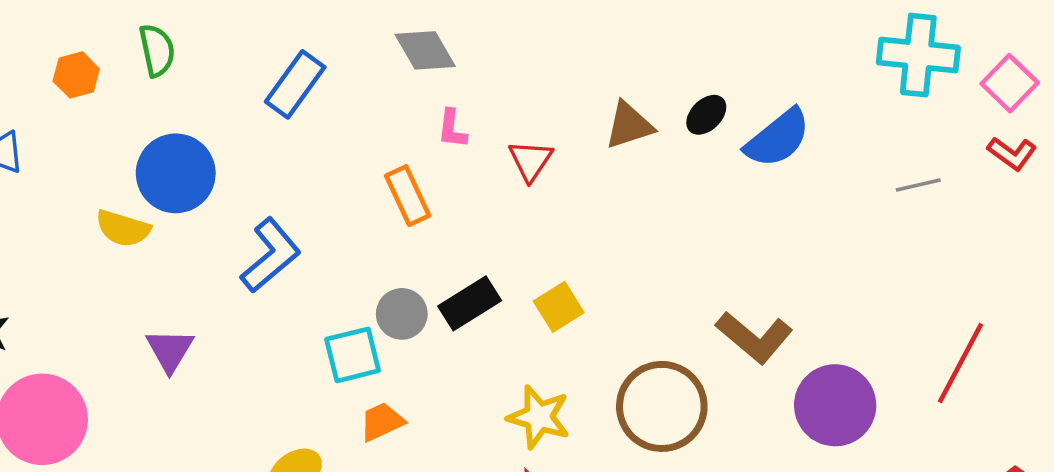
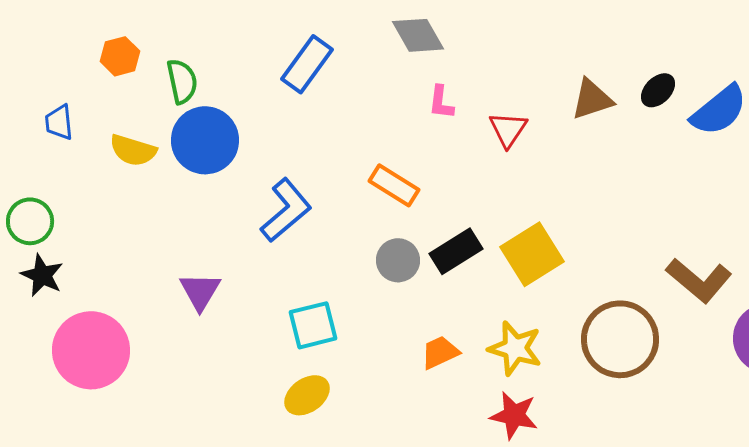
green semicircle: (157, 50) -> (182, 81), moved
orange rectangle: (408, 196) -> (394, 185), moved, turned -33
yellow semicircle: (123, 228) -> (133, 150), moved
yellow square: (559, 307) -> (532, 254), size x1.5
cyan square: (353, 355) -> (313, 325), moved
orange trapezoid: (382, 422) -> (440, 352), moved

